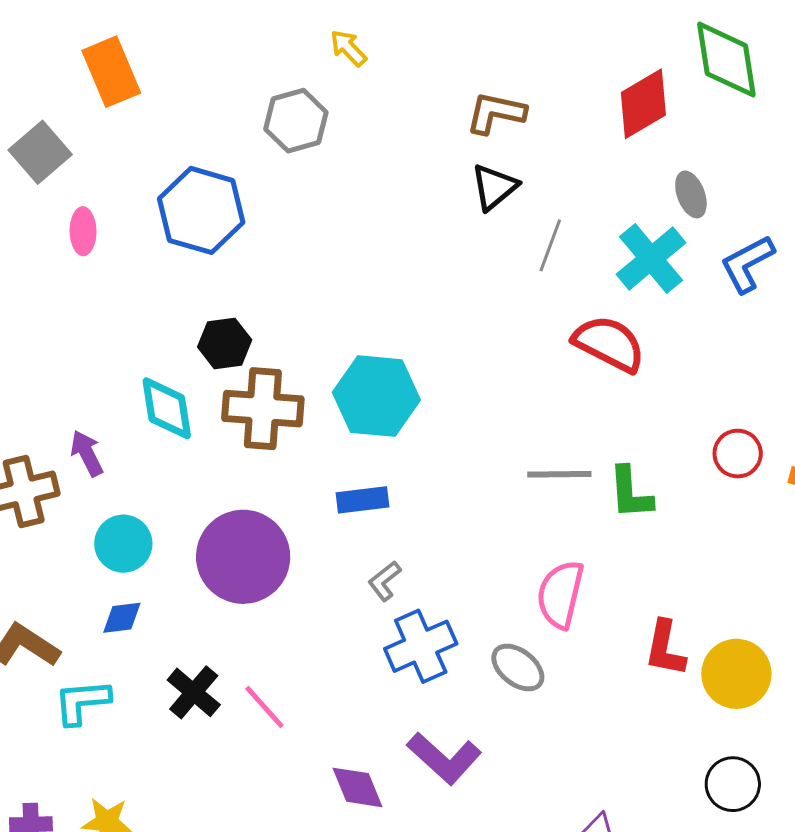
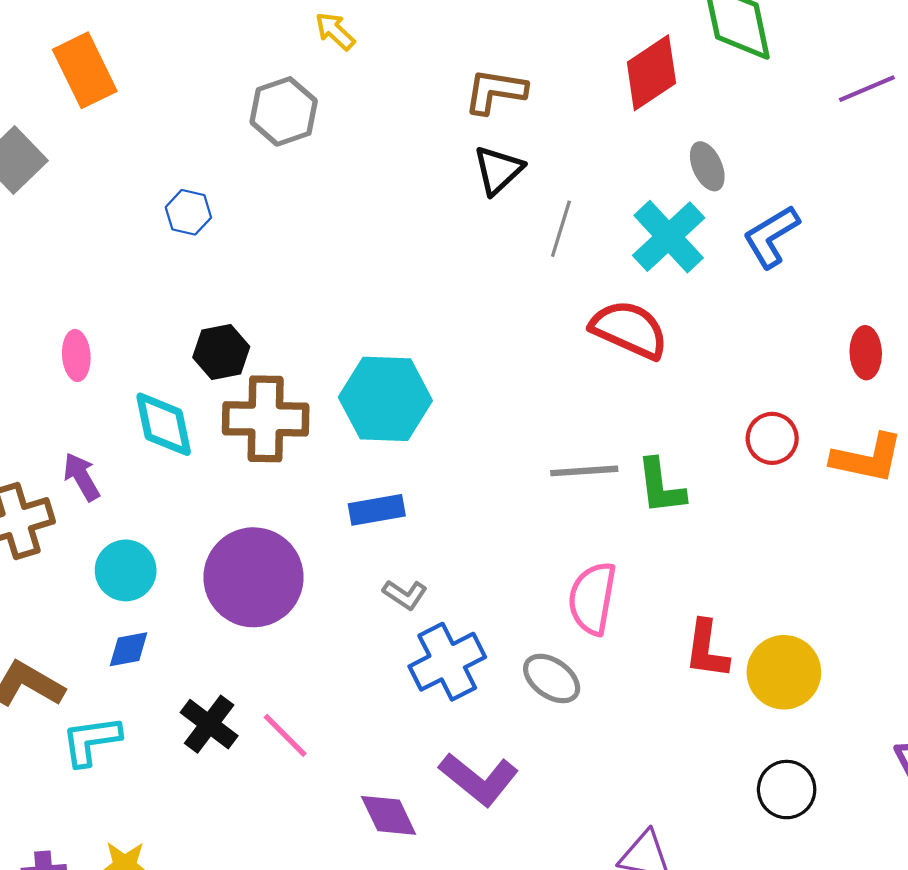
blue hexagon: (201, 210) -> (188, 212), size x0.5
pink ellipse: (83, 231) -> (76, 355), moved
gray L-shape: (384, 581) -> (405, 595), turned -105

